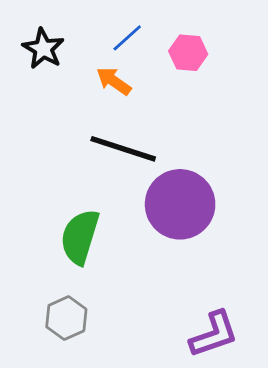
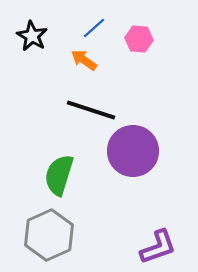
gray hexagon: (66, 318) -> (49, 235), size x1.6

